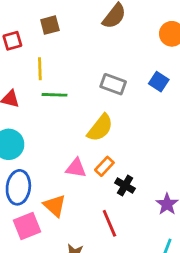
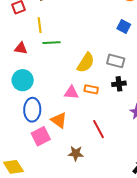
gray rectangle: (113, 84) -> (116, 61), moved
orange rectangle: (104, 166) -> (91, 89), turned 64
black cross: (125, 186) -> (119, 84), moved, turned -32

